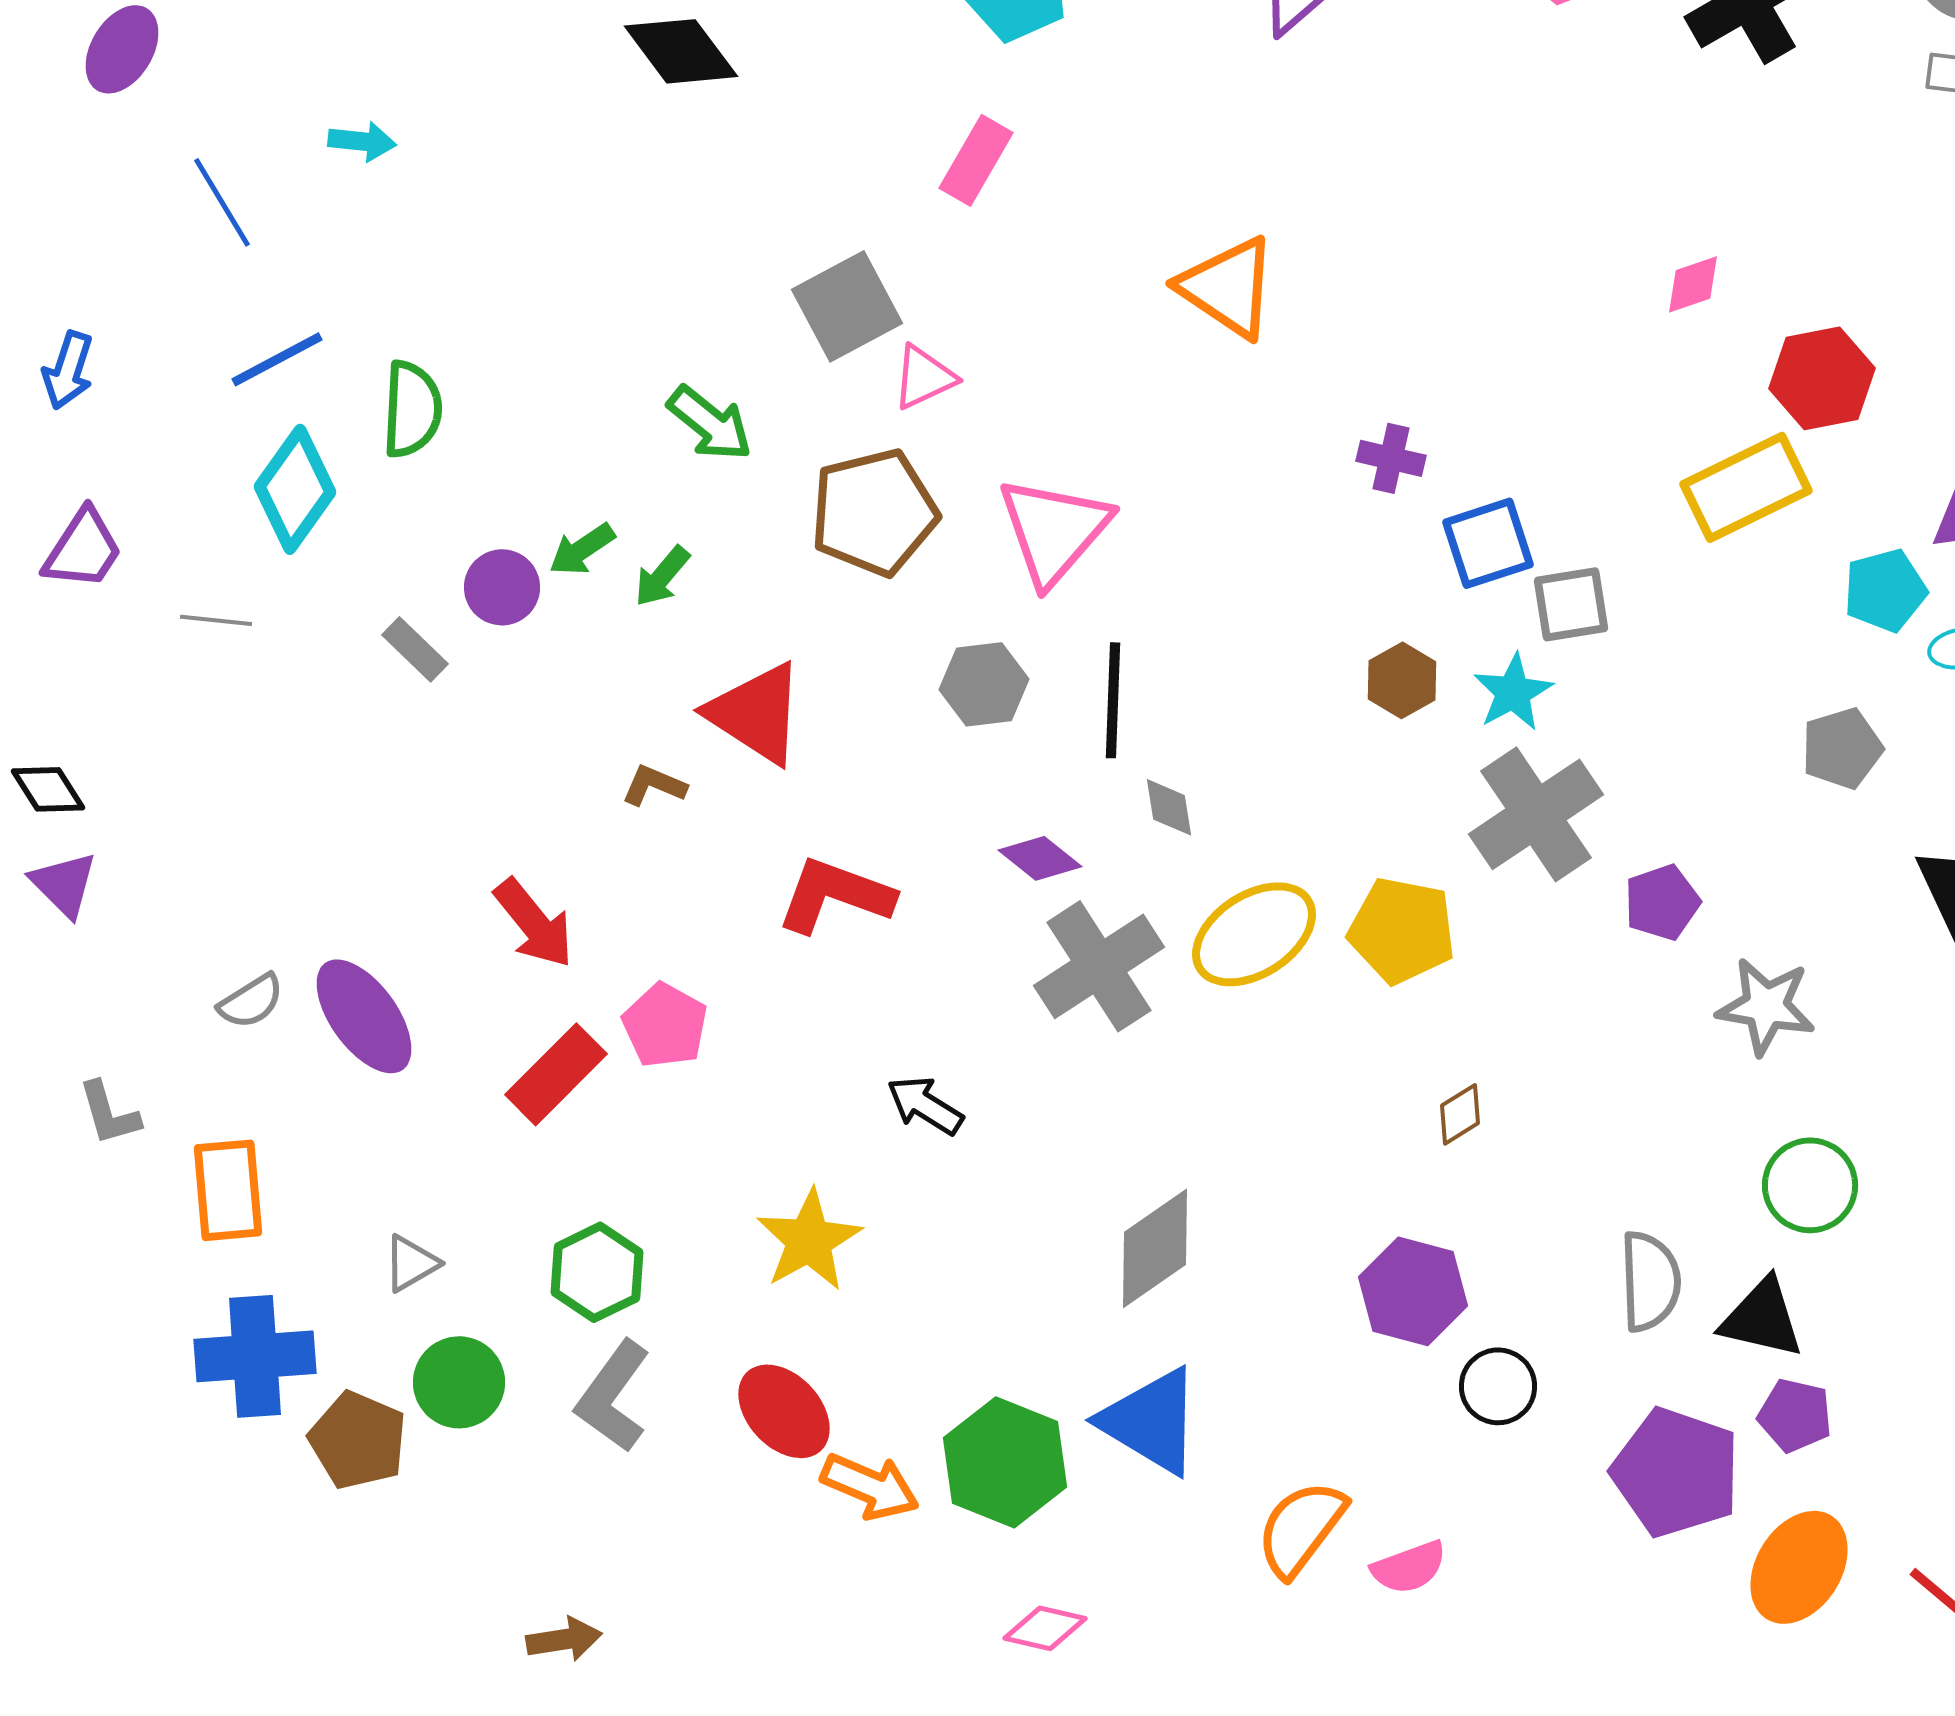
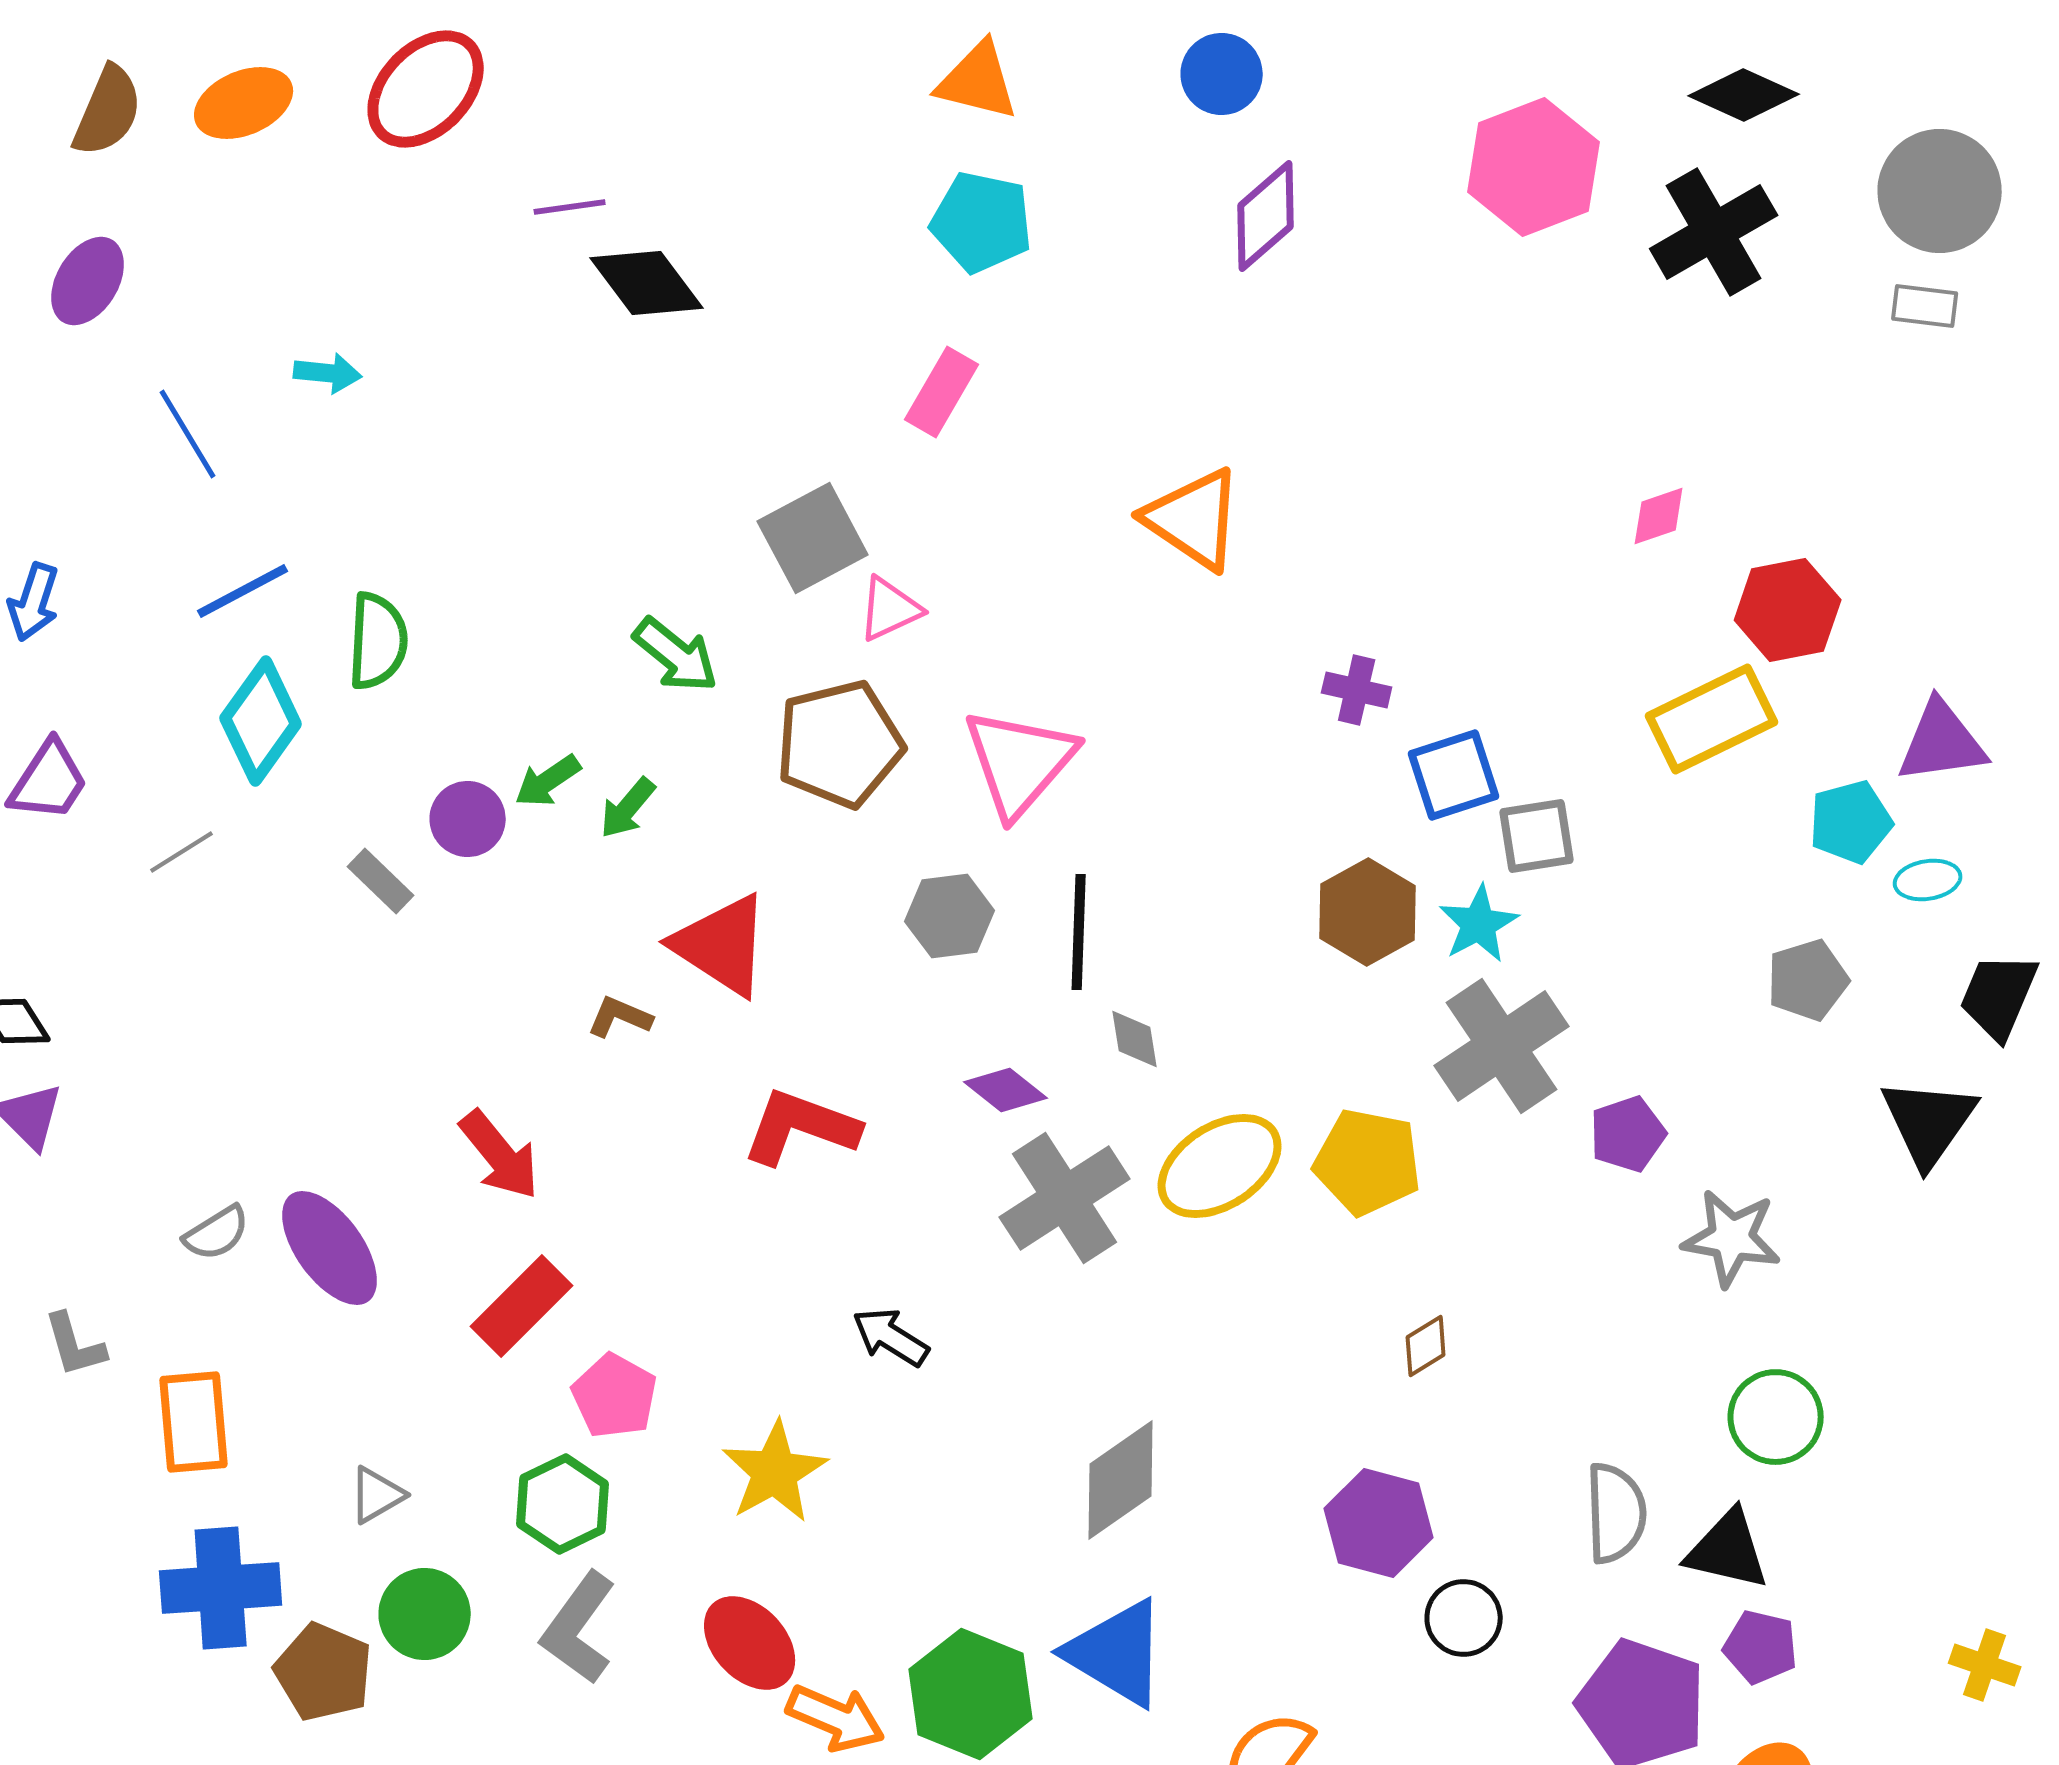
gray line: (216, 620) -> (182, 852), turned -38
brown hexagon: (1402, 680) -> (1368, 912), size x1.4
pink pentagon: (665, 1025) -> (615, 1396), moved

